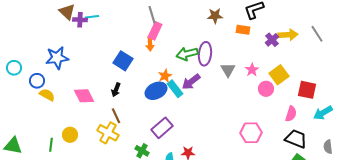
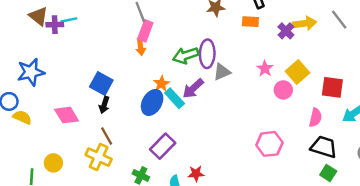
blue square: (123, 61) -> (101, 84), moved
gray triangle: (228, 70) -> (222, 72), moved, turned 42
blue ellipse: (156, 91) -> (152, 102), turned -30

